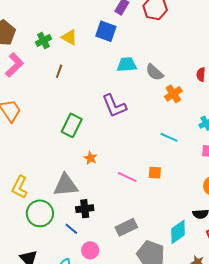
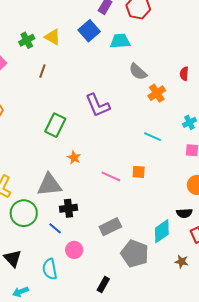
blue square: (106, 31) -> (89, 31), turned 30
cyan trapezoid: (127, 65) -> (120, 41), moved

